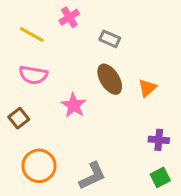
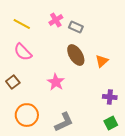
pink cross: (69, 17) -> (56, 20), moved
pink semicircle: (33, 75) -> (23, 52), turned 36
pink star: (74, 105) -> (56, 82), moved

